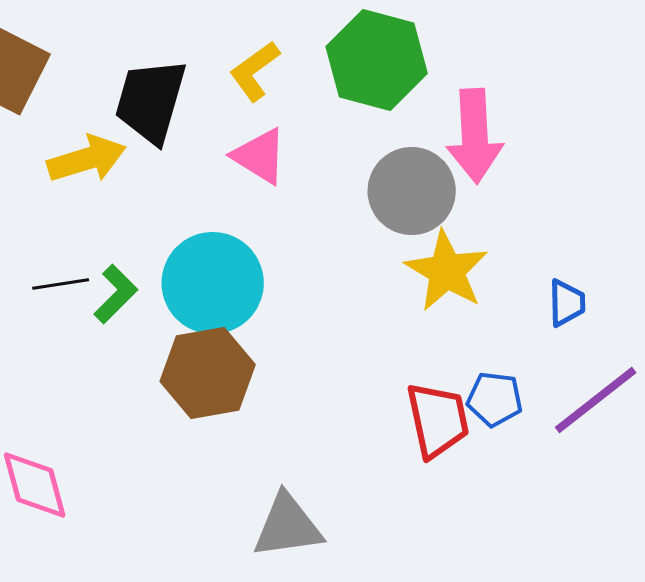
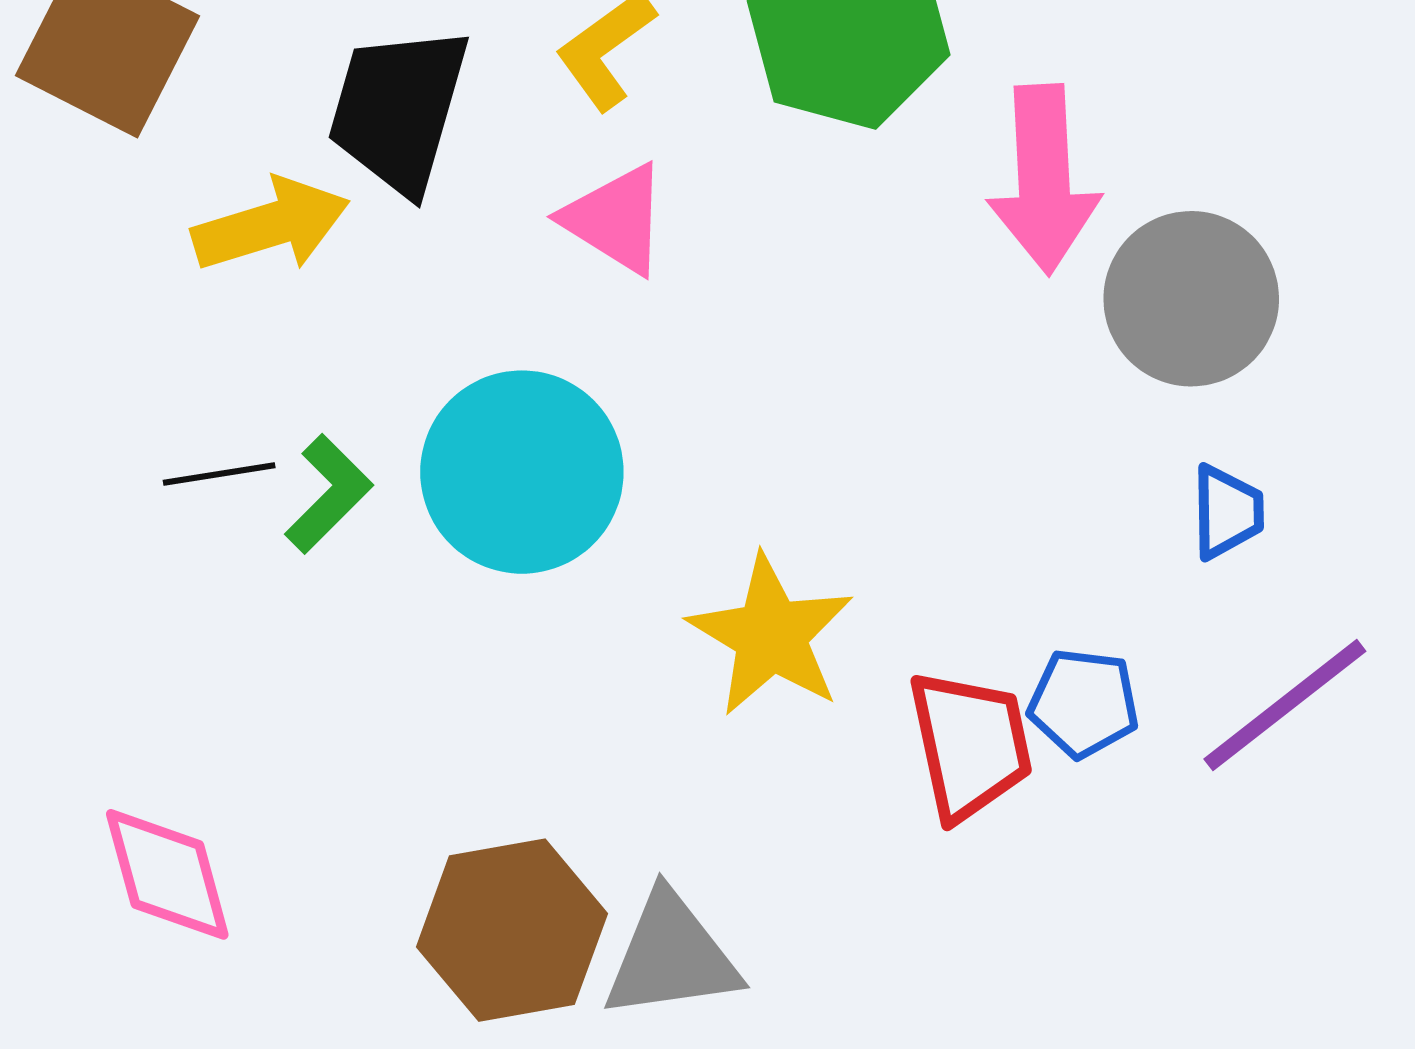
gray circle: (412, 191) -> (1191, 299), moved
yellow star: (447, 271) -> (771, 635), moved
brown hexagon: (208, 373) -> (512, 930), moved

